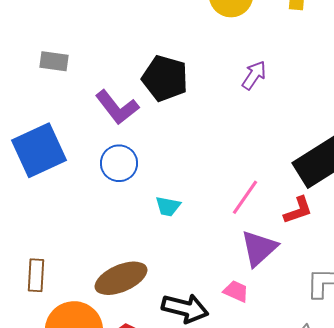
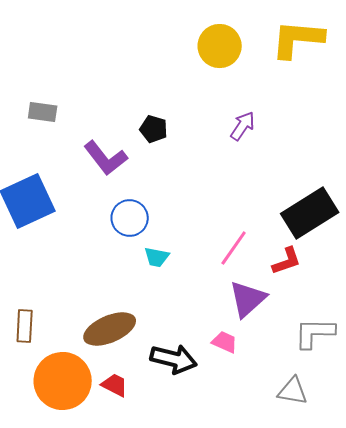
black pentagon: (165, 78) -> (154, 129), size x0.6
blue circle: (119, 163) -> (130, 218), moved

